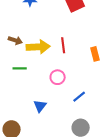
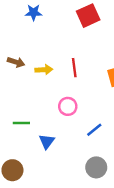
yellow arrow: (38, 47) -> (44, 70), size x0.6
green line: (20, 68) -> (21, 123), moved

